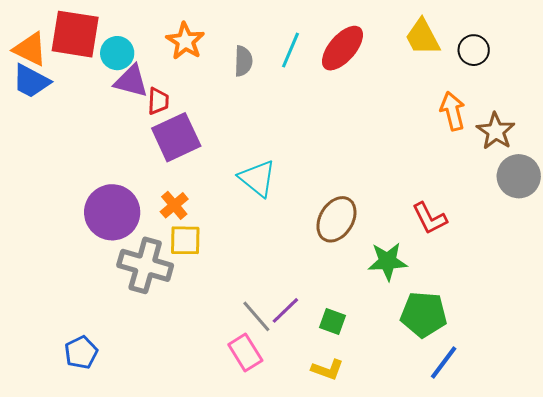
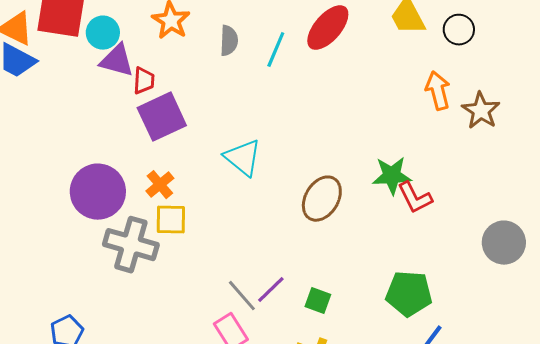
cyan line: (290, 50) -> (276, 50), moved
gray circle: (519, 176) -> (504, 243), moved
green star: (388, 261) -> (392, 176), moved

